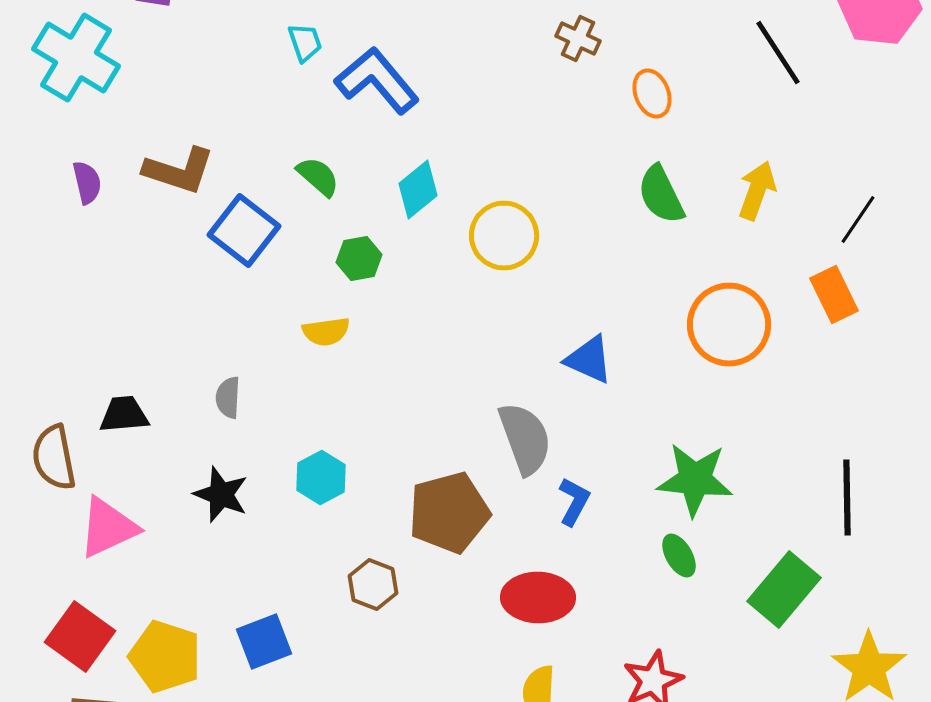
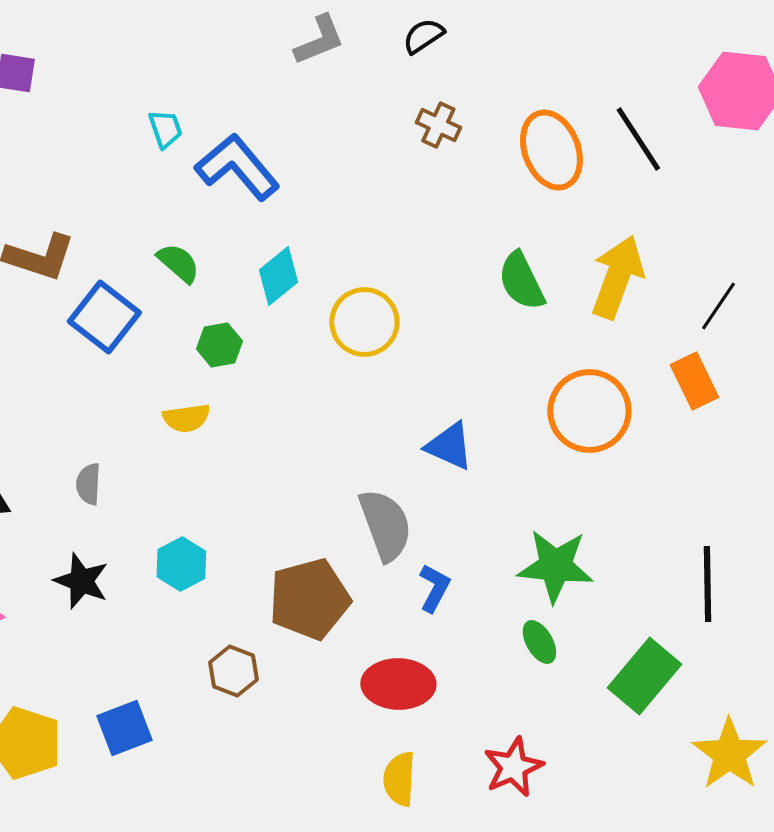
orange ellipse: (652, 94) -> (551, 150), moved, size x1.6
yellow arrow: (757, 191) -> (617, 277), size x1.4

